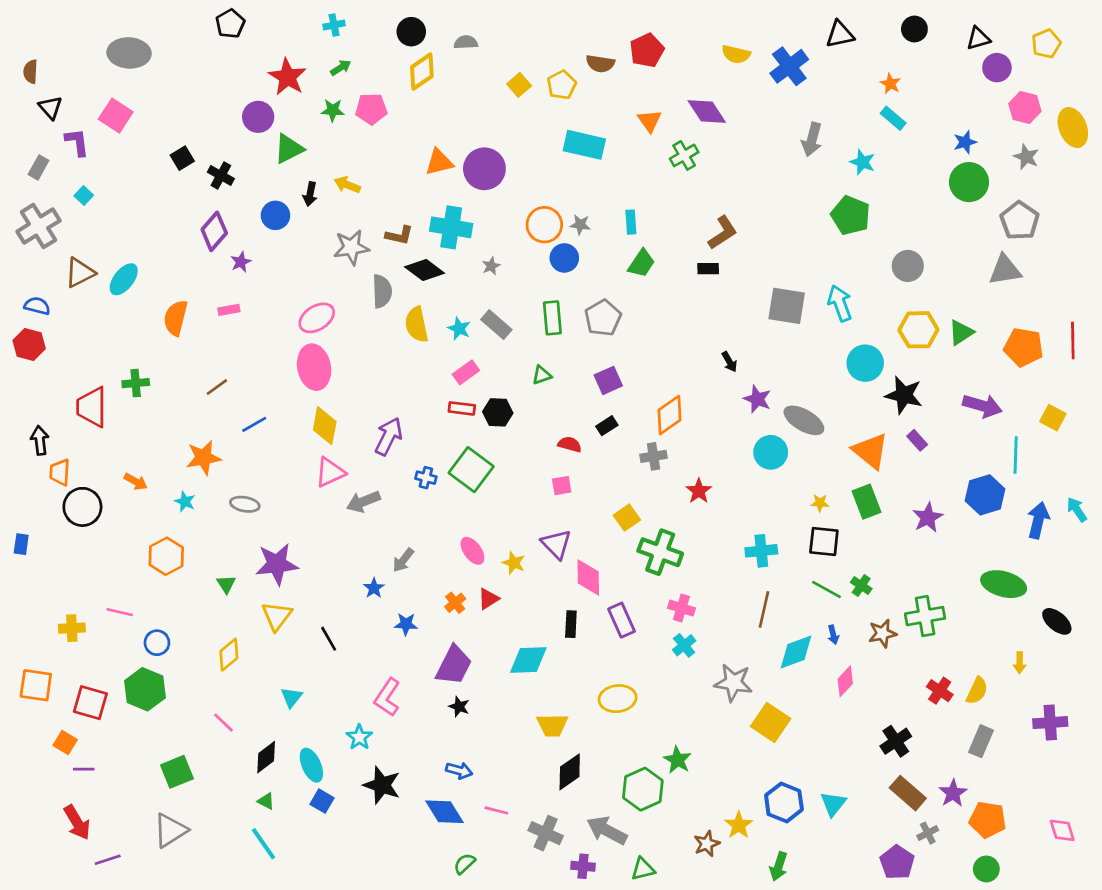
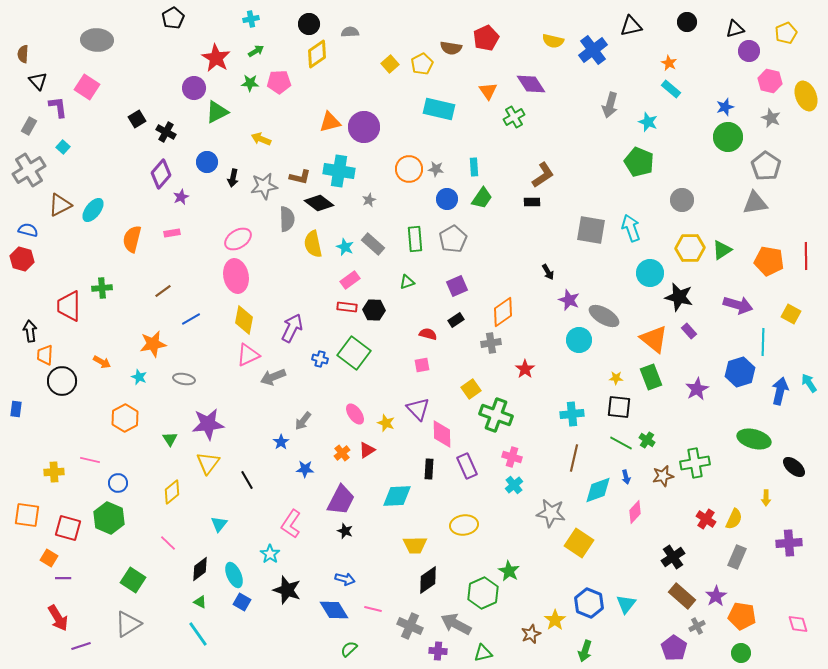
black arrow: (310, 194) -> (233, 178), moved
blue circle: (564, 258) -> (447, 199), moved
green square: (177, 772) -> (133, 580), turned -35

